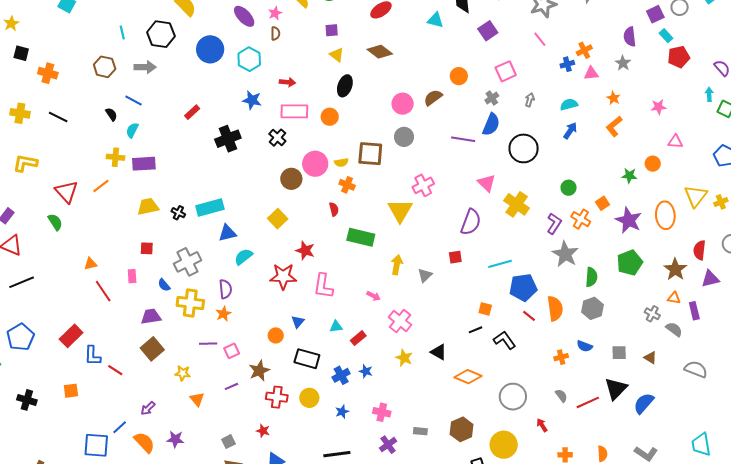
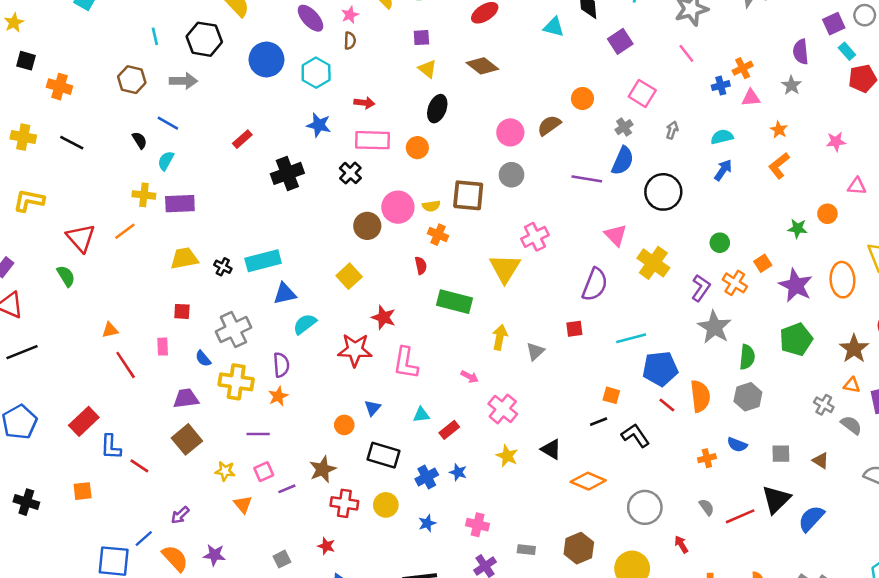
pink square: (506, 71) -> (642, 93), turned -35
pink square: (232, 351) -> (264, 472), moved

